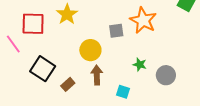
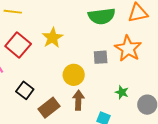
red square: (33, 24) -> (18, 45), turned 35
black square: (43, 69) -> (25, 90), size x0.7
brown rectangle: (68, 84) -> (49, 108), size x1.5

